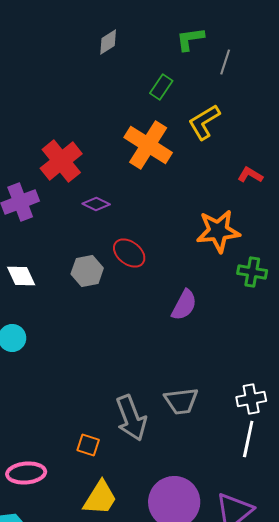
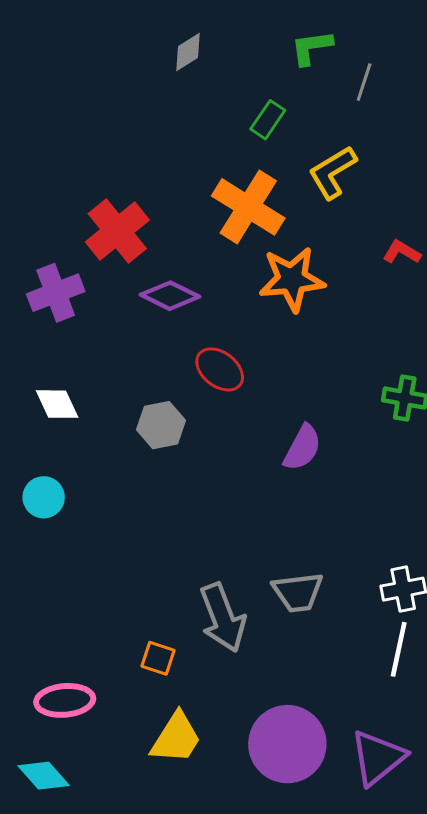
purple diamond: (96, 204) -> (170, 296), size x1.4
orange star: (218, 231) -> (292, 279), moved
gray hexagon: (87, 271) -> (161, 425), moved

